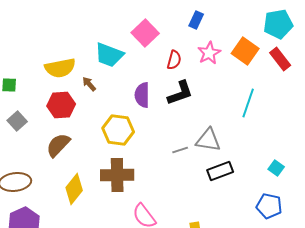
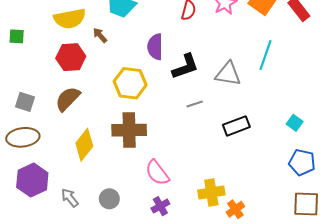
black L-shape: (180, 93) -> (185, 67), moved
gray square: (17, 121) -> (25, 102), moved, turned -30
gray triangle: (208, 140) -> (228, 74), moved
blue pentagon: (269, 206) -> (302, 162), moved

